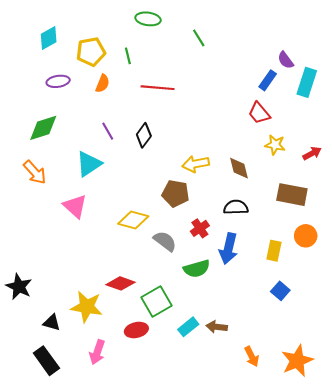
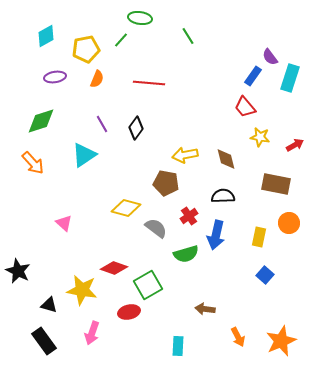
green line: (128, 56) -> (121, 40), moved, turned 56
pink triangle: (75, 206) -> (64, 223), moved, size x0.7
cyan rectangle: (188, 327) -> (178, 346), moved, turned -48

